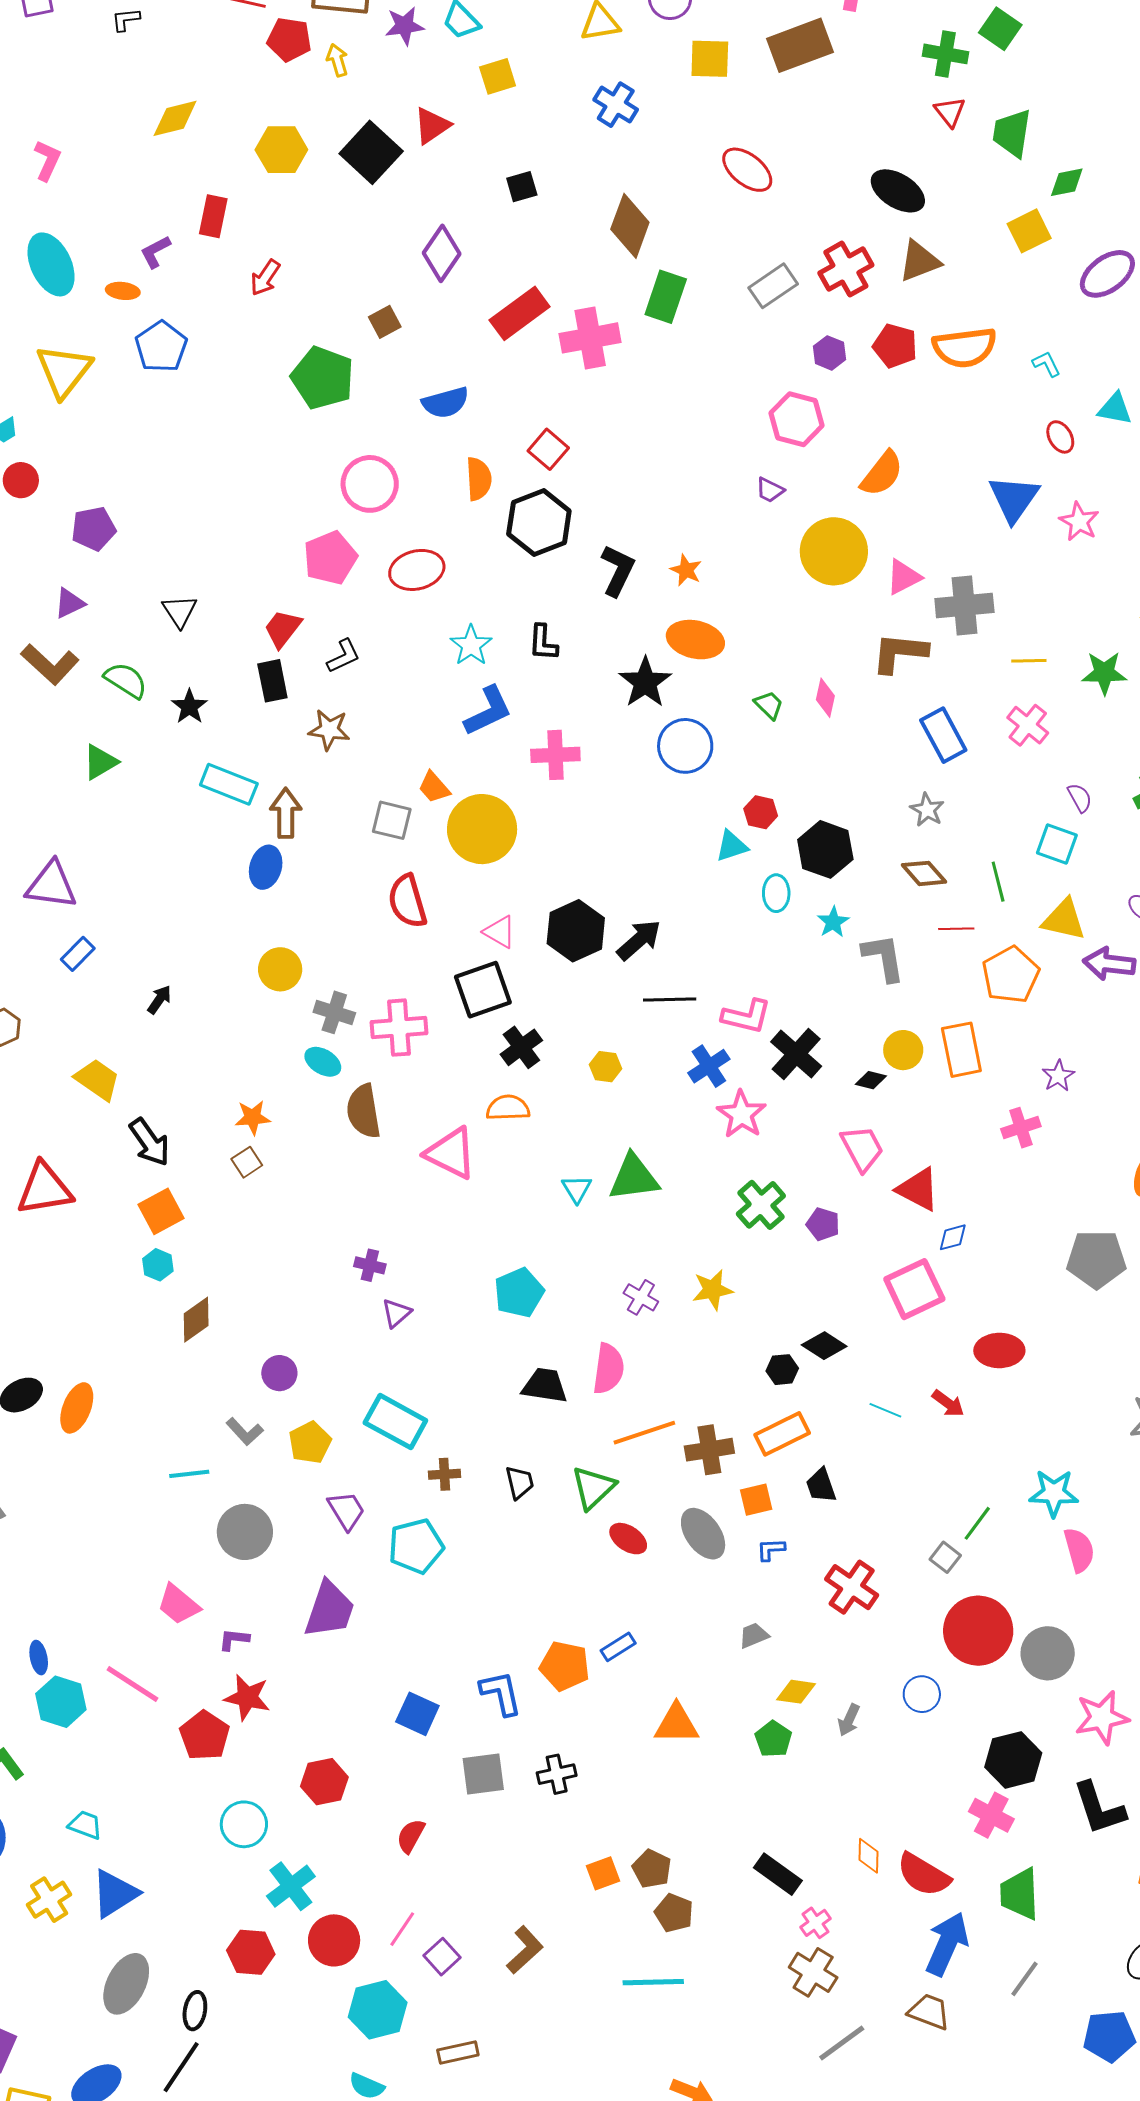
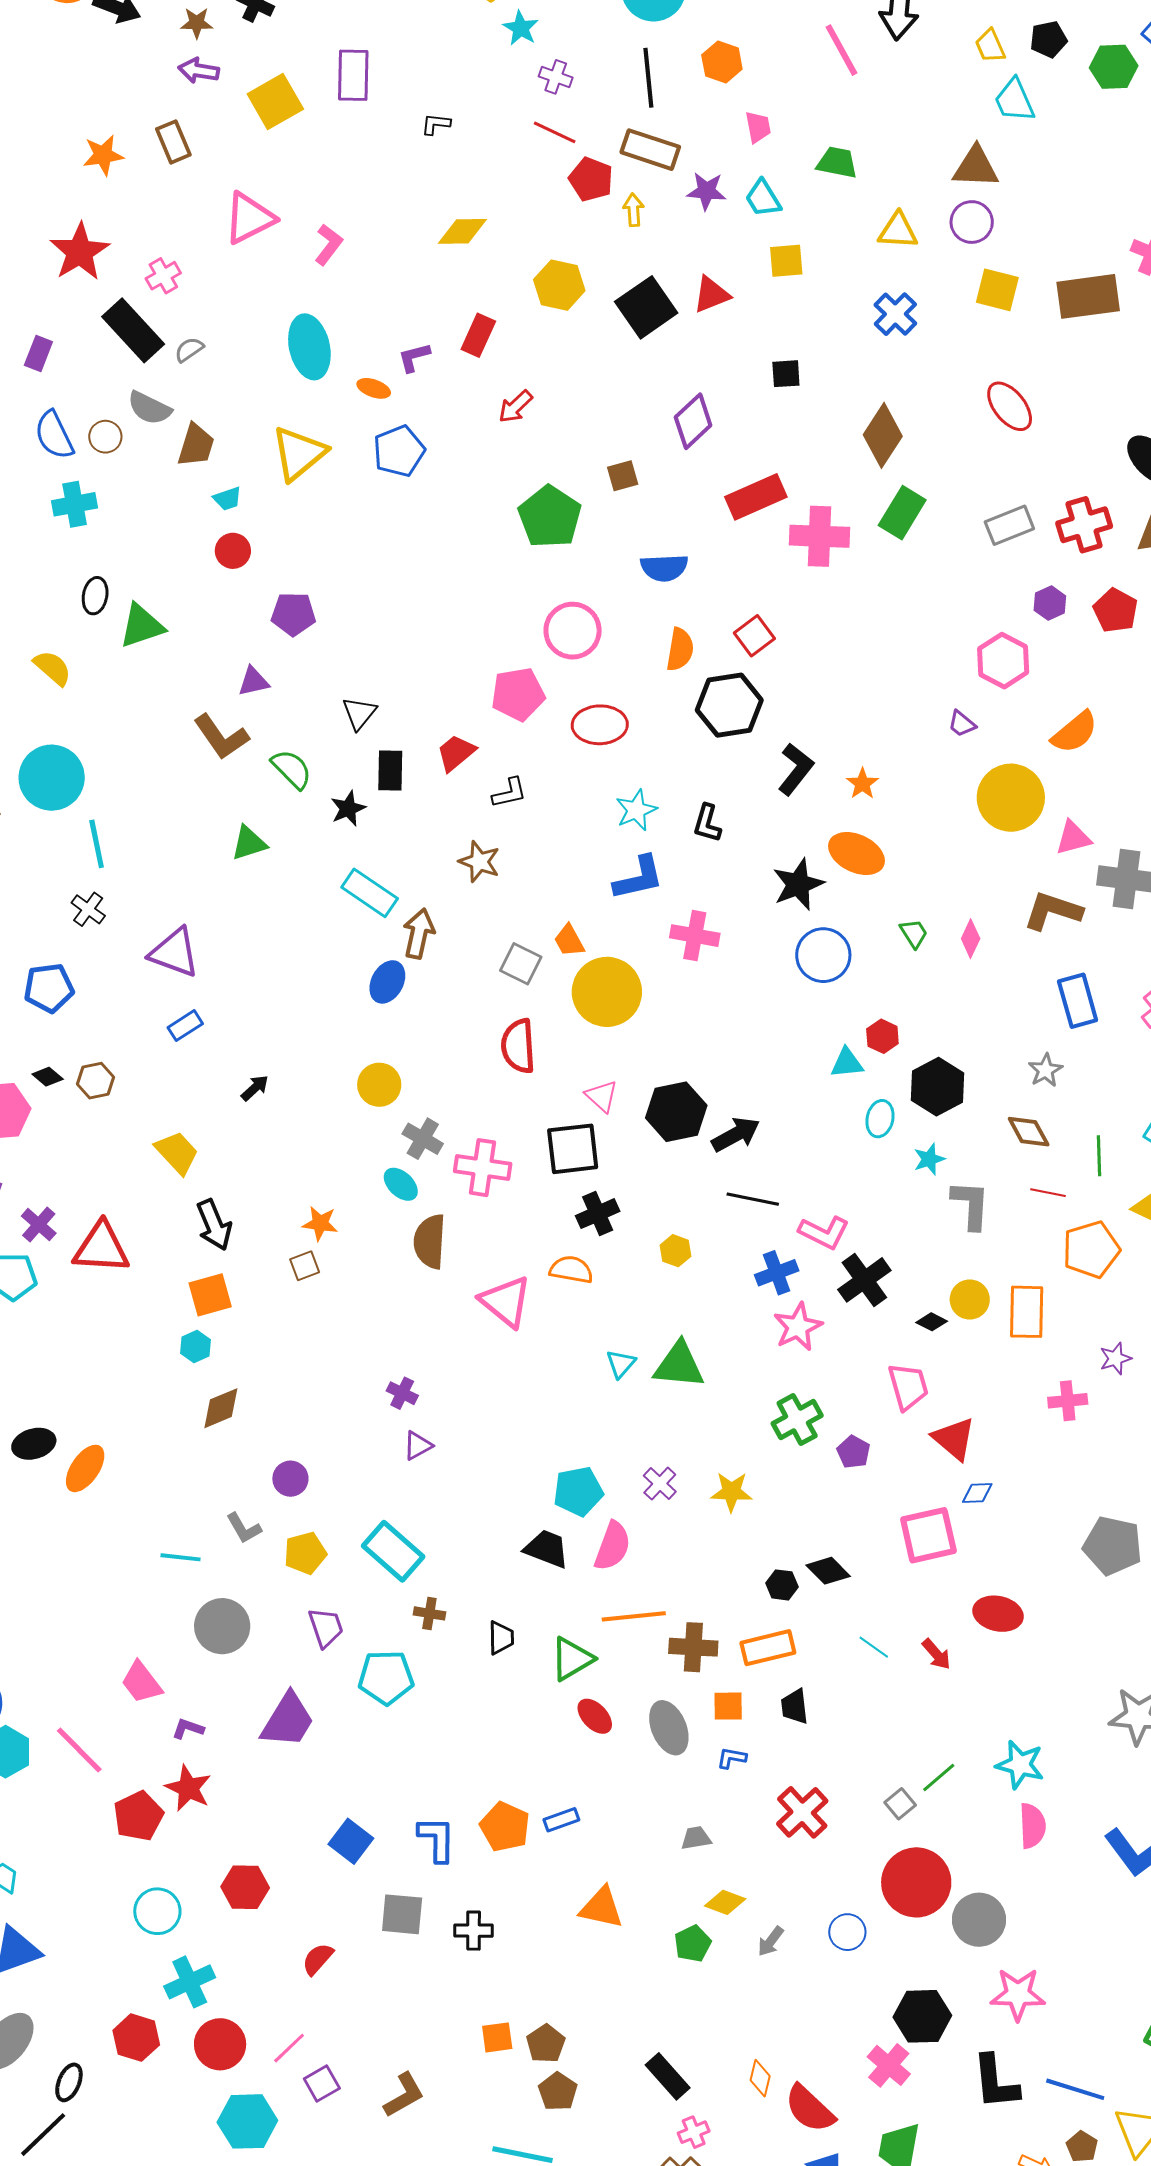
black rectangle: (272, 681) -> (390, 771), moved
cyan pentagon: (519, 1293) -> (578, 1491), moved

